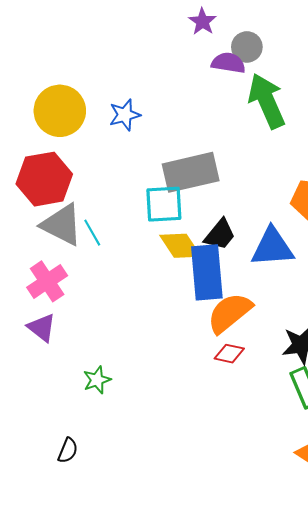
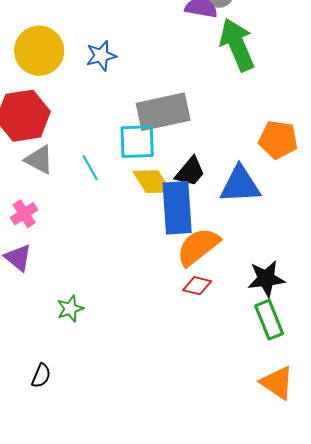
gray triangle: (62, 225) -> (39, 160), size x0.7
cyan line: (92, 233) -> (90, 168), moved
pink cross: (47, 281) -> (24, 214), size x0.7

